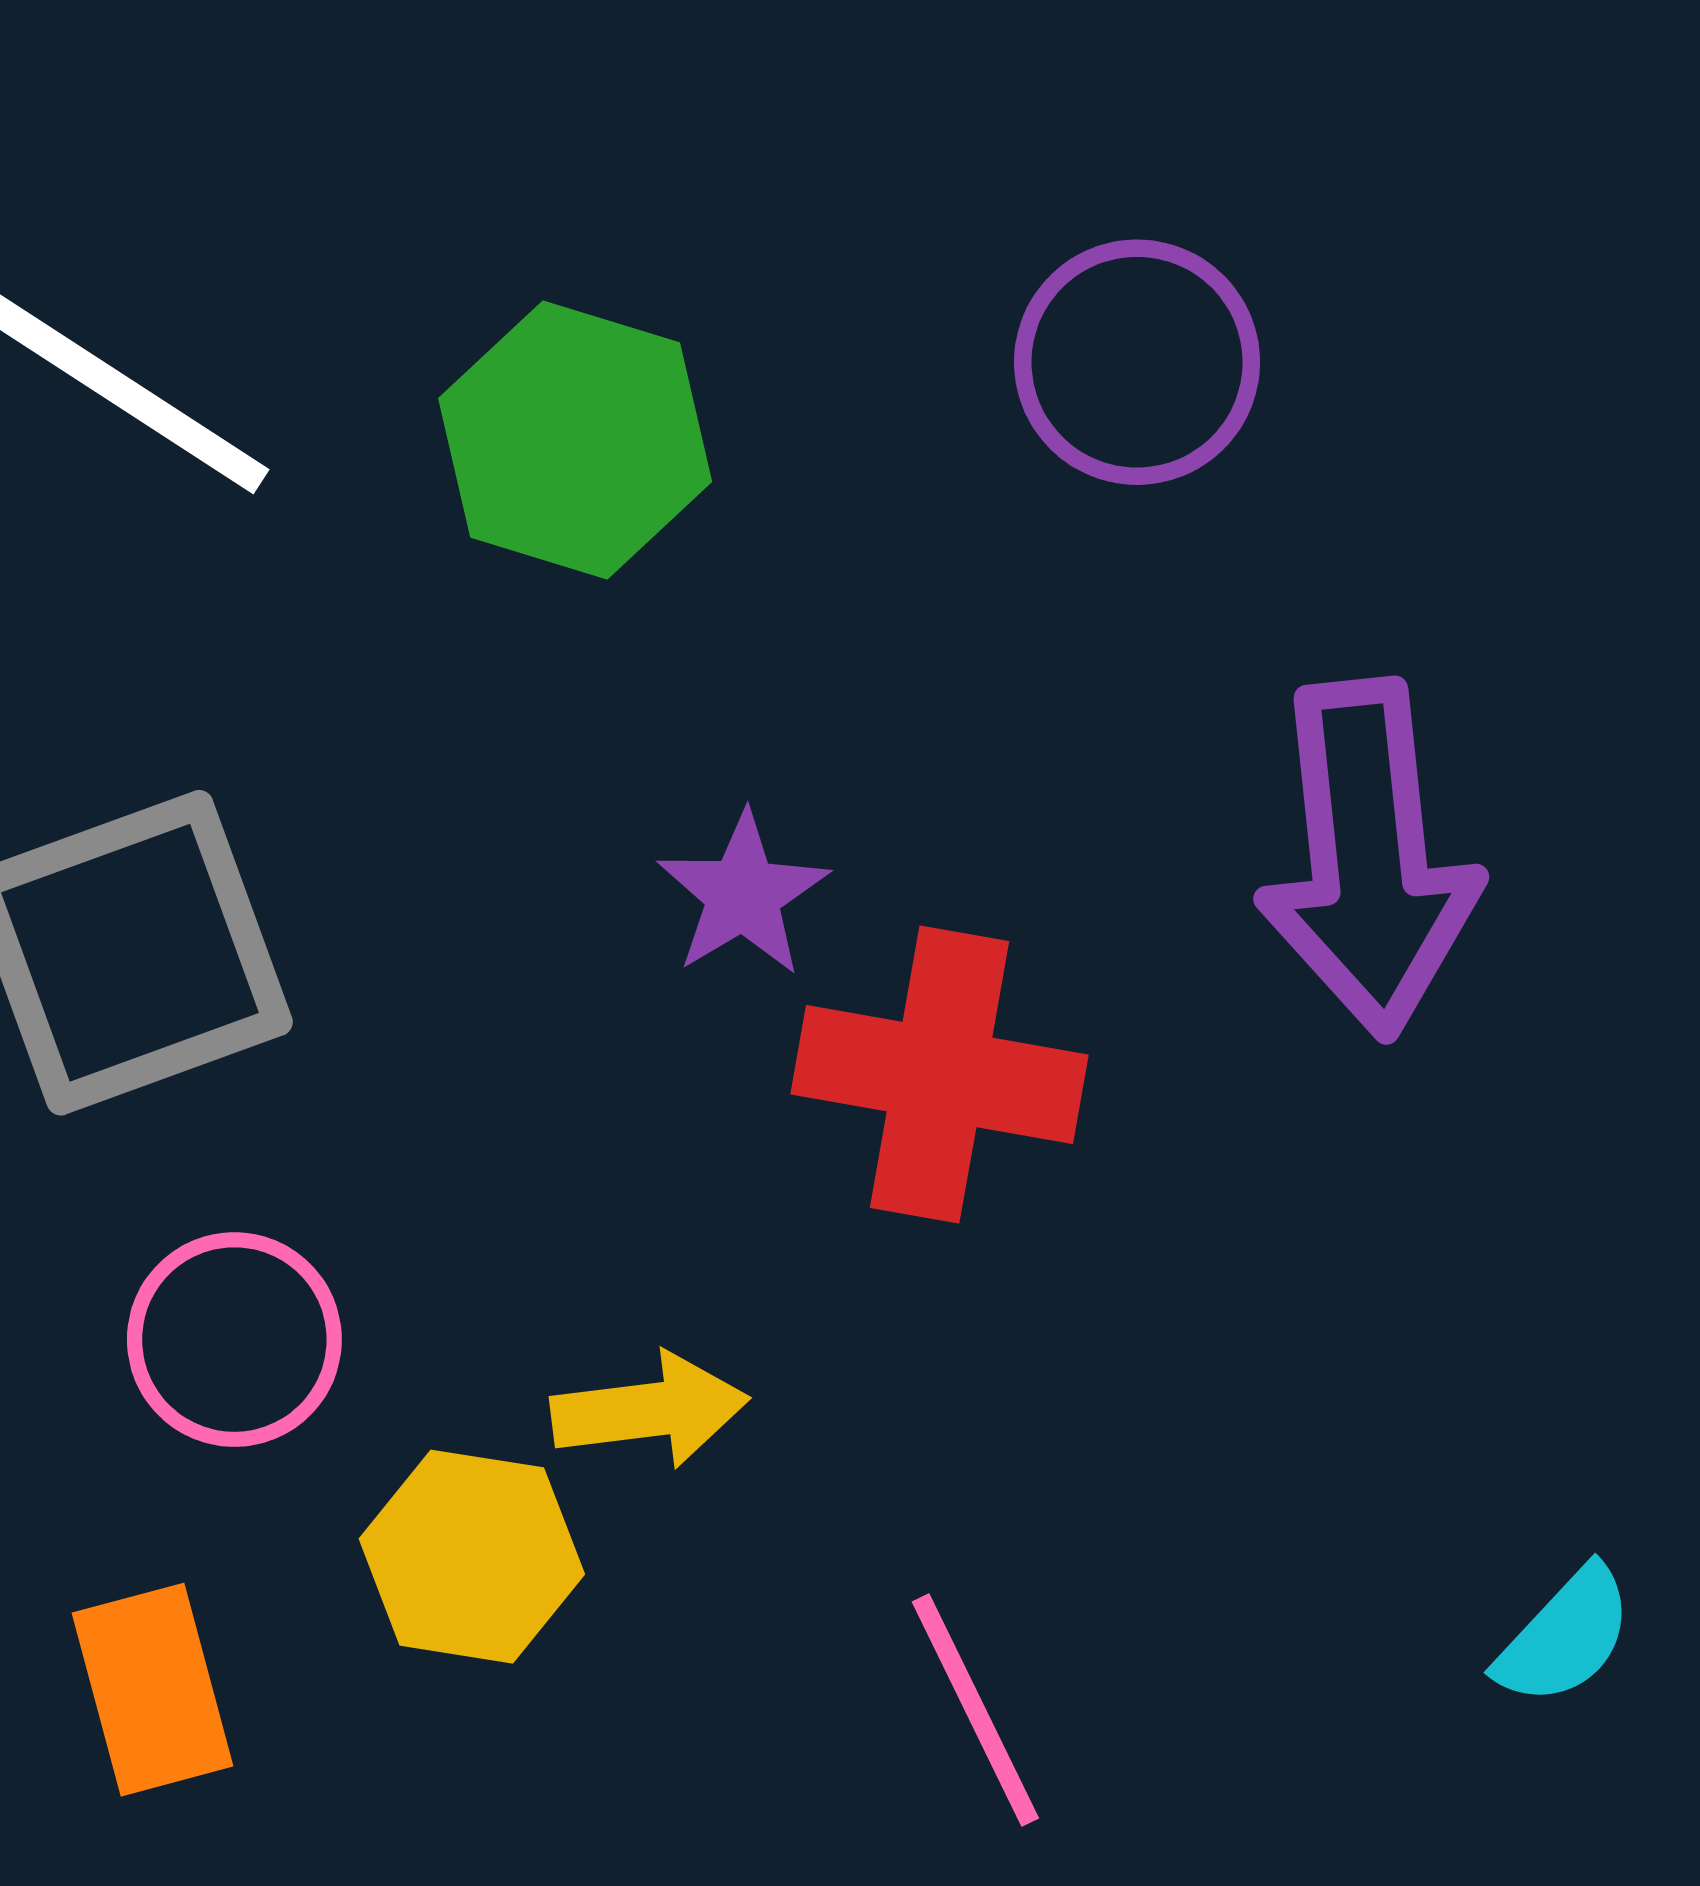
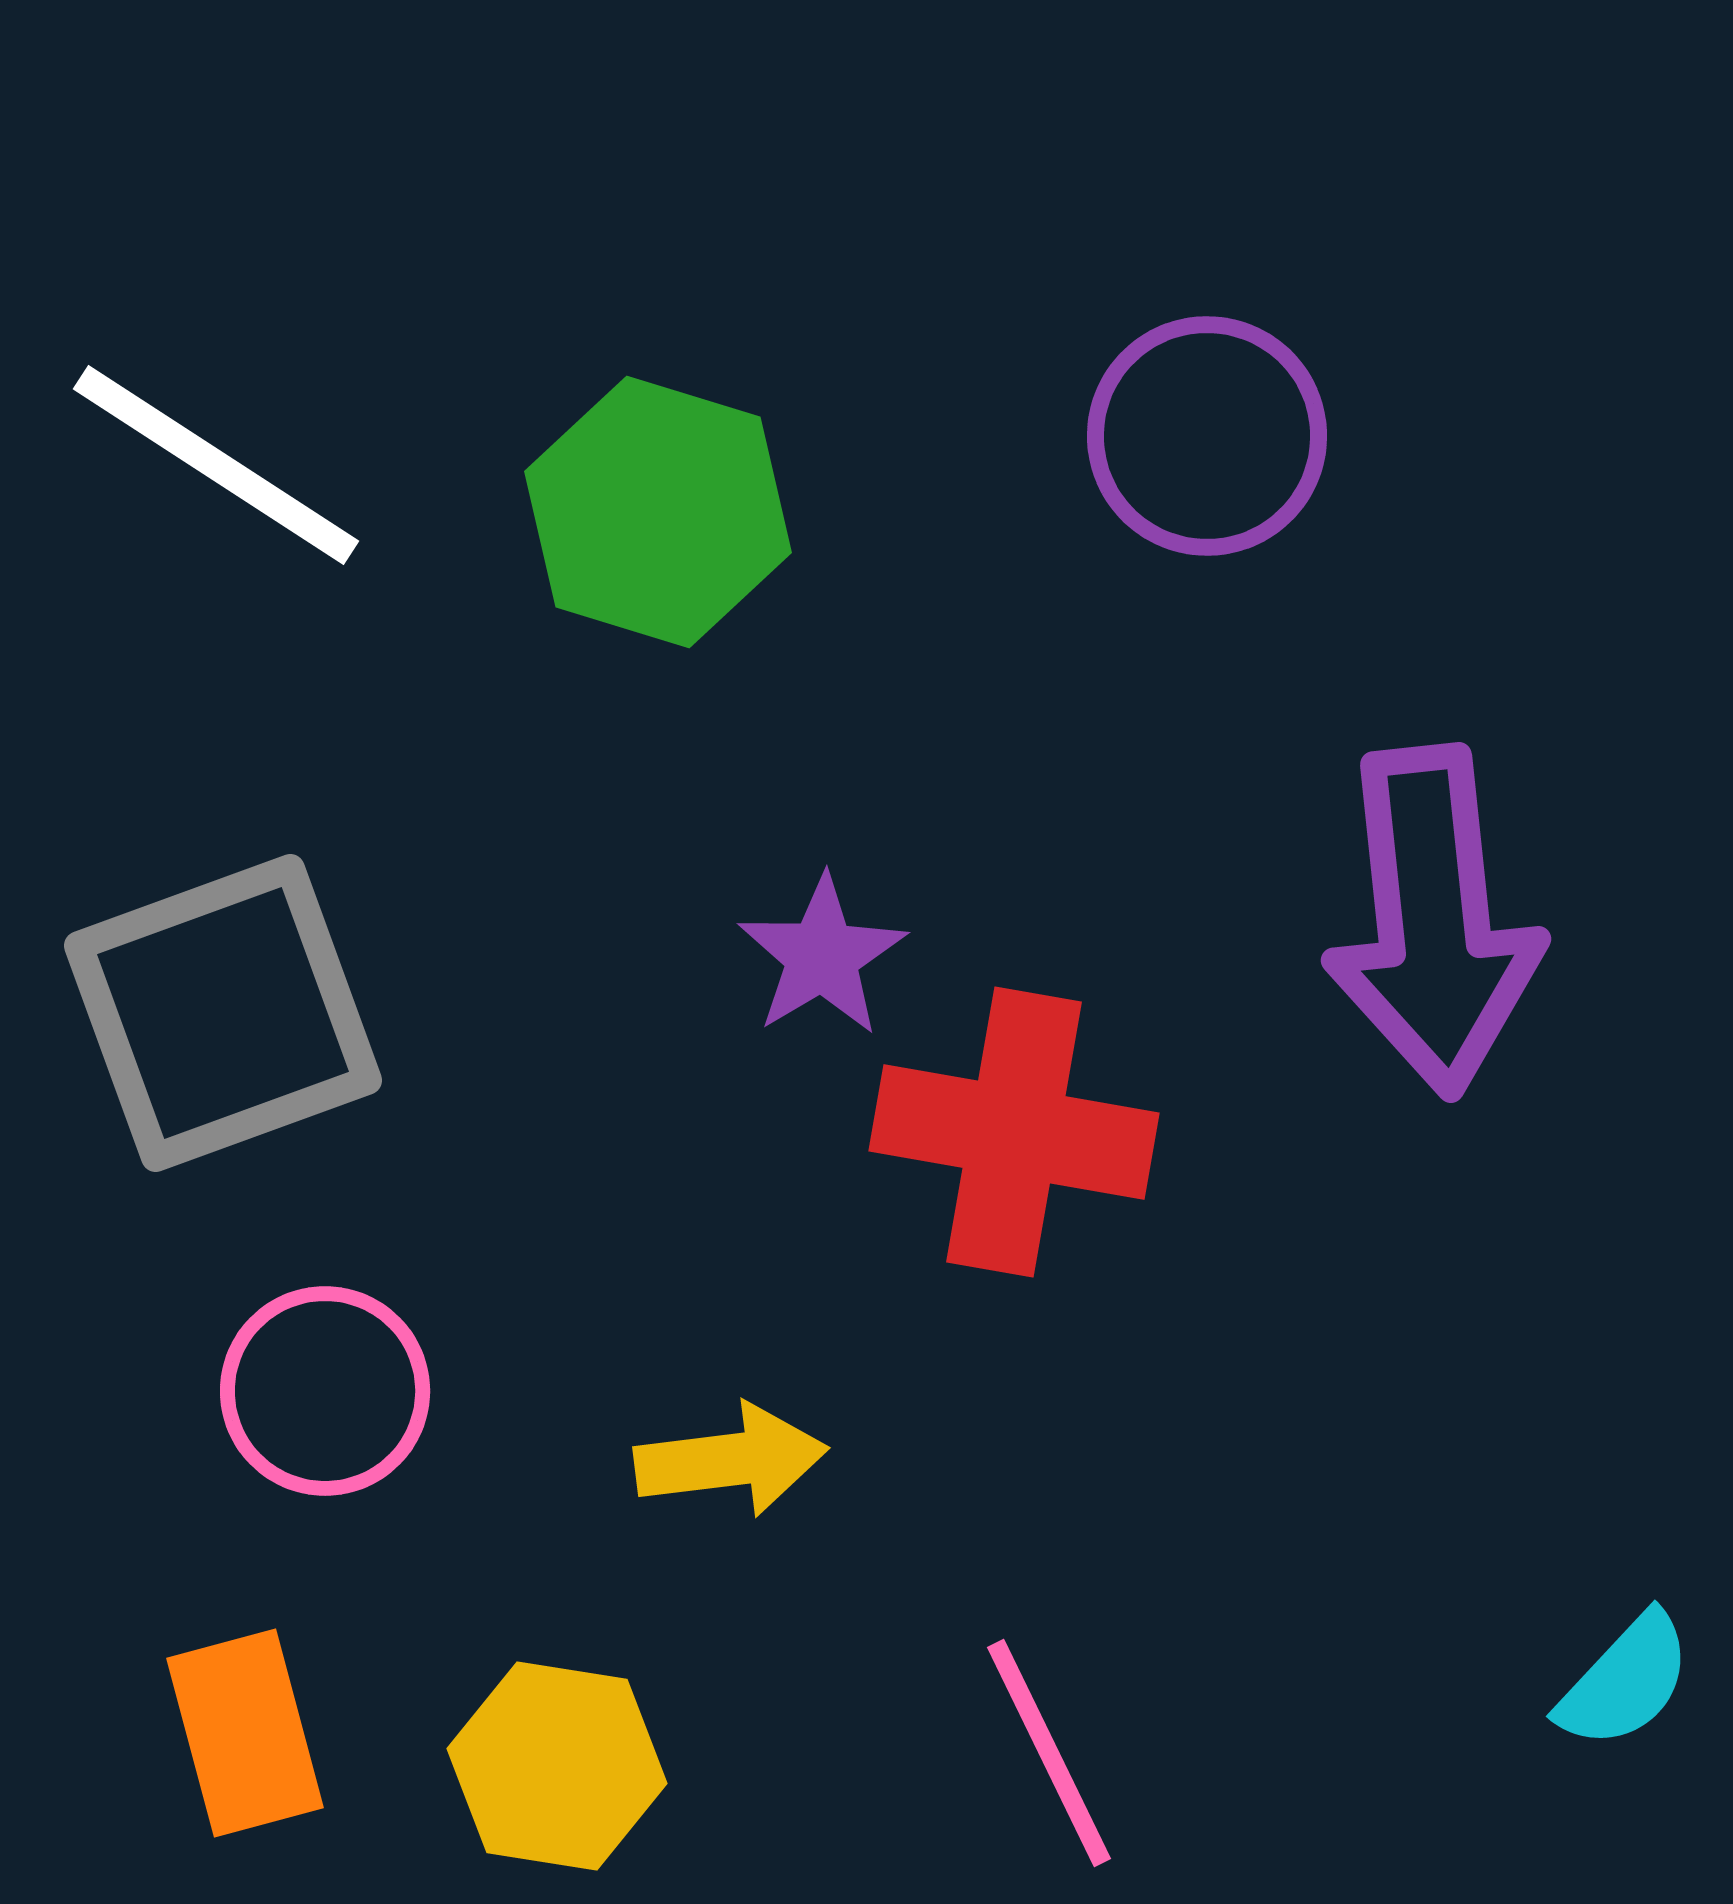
yellow hexagon: (472, 1557) -> (557, 1766), moved

